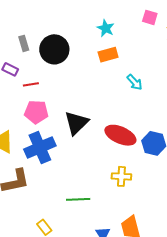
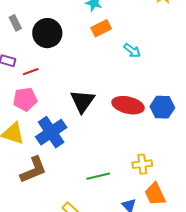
gray rectangle: (24, 43) -> (15, 23), moved
pink pentagon: (36, 112) -> (25, 99), moved
yellow cross: (121, 176) -> (142, 164), moved

